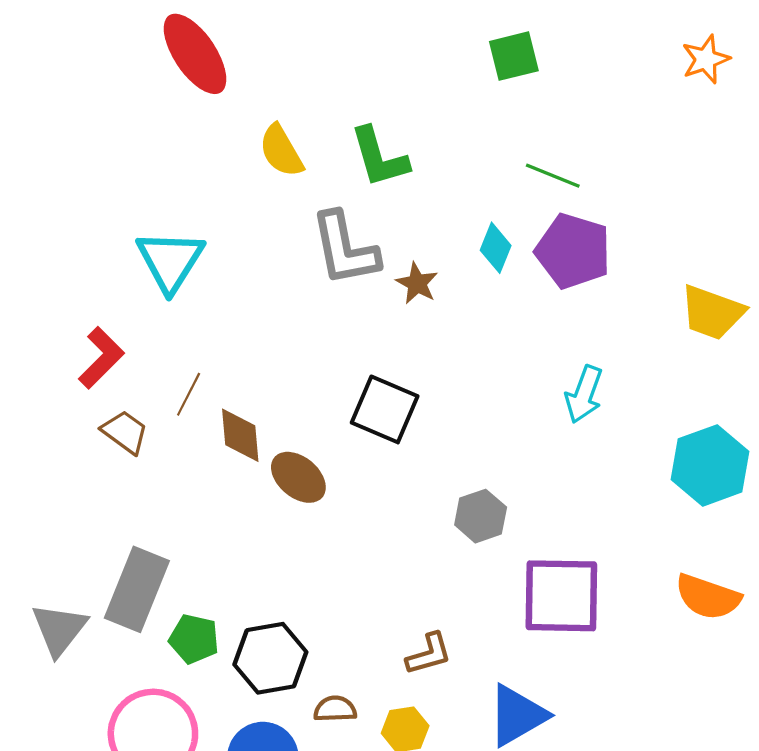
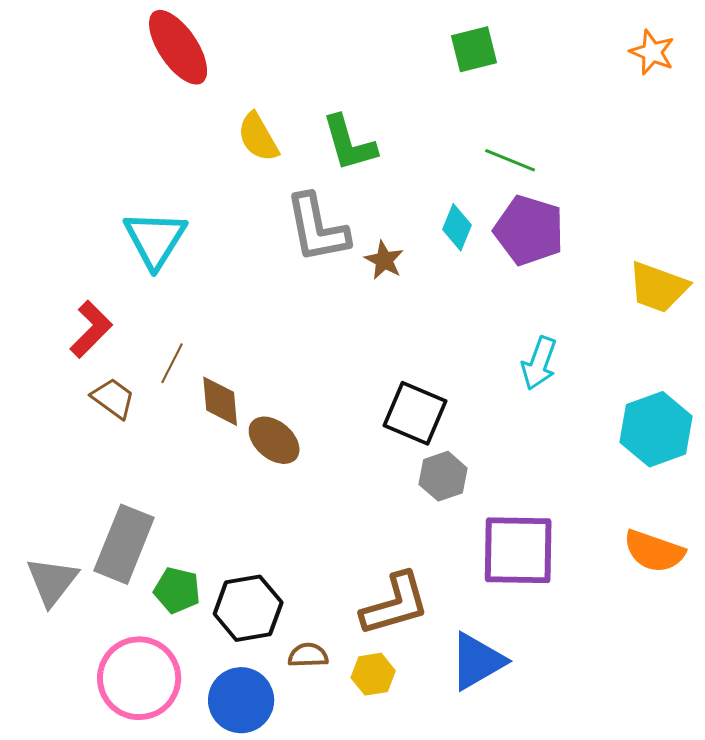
orange star: (706, 59) -> (652, 52), turned -30
black square: (385, 409) -> (415, 413), moved
brown L-shape: (429, 654) -> (395, 604), size x1.6

